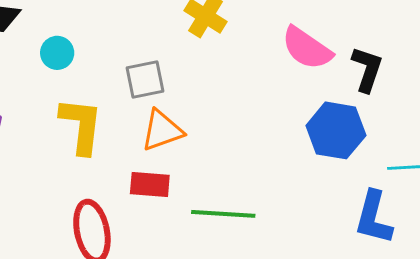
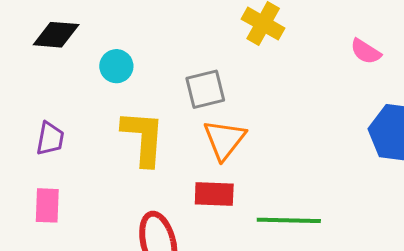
pink semicircle: (307, 48) -> (366, 51), size x0.6
orange triangle: (162, 130) -> (224, 140), turned -30

